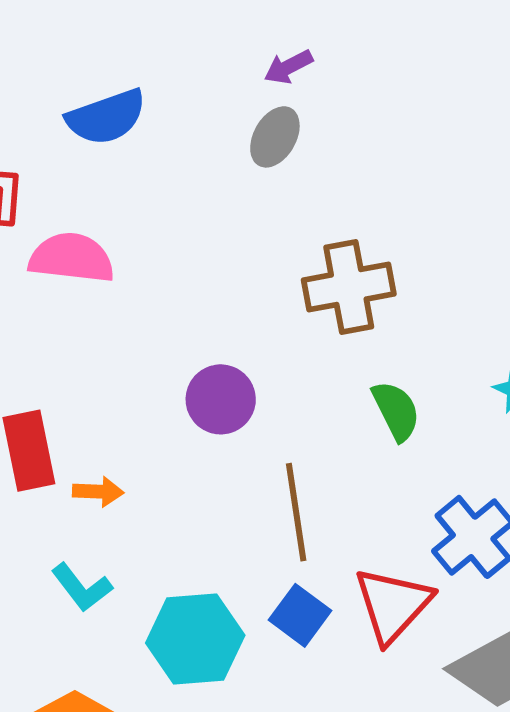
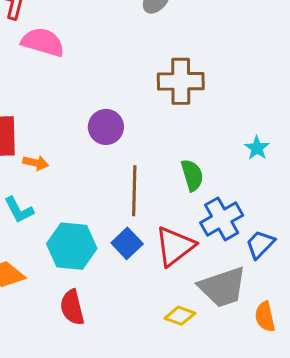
green semicircle: (396, 411) -> (192, 175), moved

